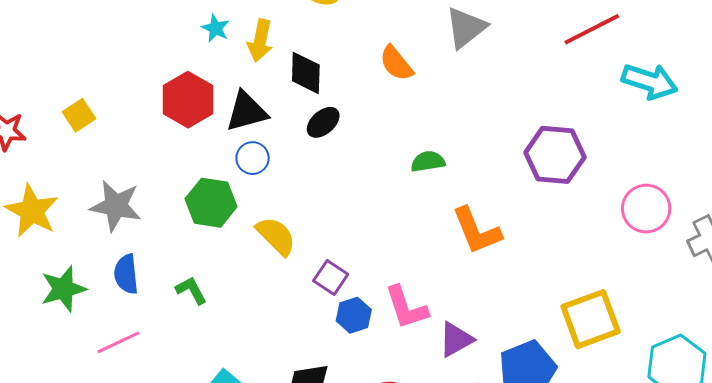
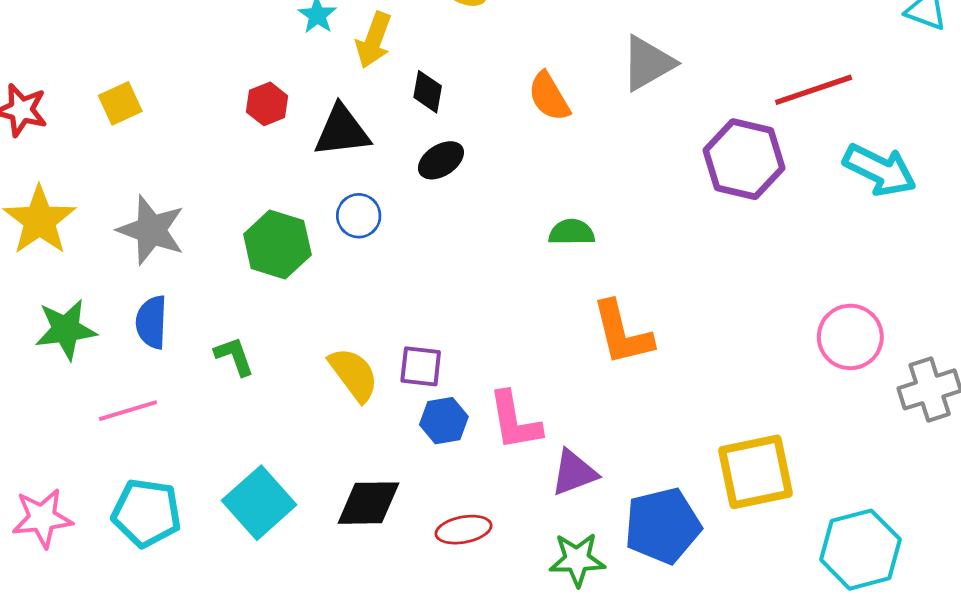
black diamond: (306, 73) -> (428, 92), size x0.7
red hexagon: (188, 100) -> (267, 104), size x0.6
purple hexagon: (555, 155) -> (744, 159), moved
blue circle: (253, 158) -> (359, 216), moved
yellow semicircle: (276, 236) -> (354, 374), moved
purple square: (331, 277) -> (421, 366), turned -36

